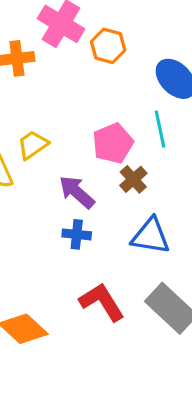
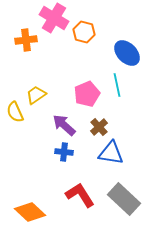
brown cross: (133, 179) -> (99, 127), moved

